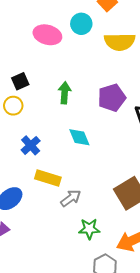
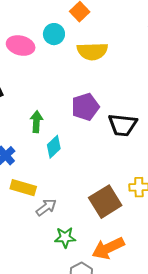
green arrow: (65, 93) -> (36, 122), moved
cyan diamond: (79, 137) -> (54, 147), turned 70

